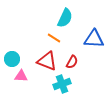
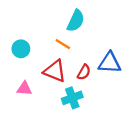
blue triangle: (94, 39) -> (110, 63), moved
cyan circle: (12, 59) -> (21, 49), moved

